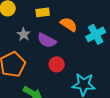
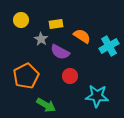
gray star: (24, 34) -> (41, 39), moved

